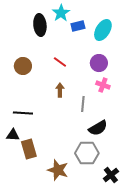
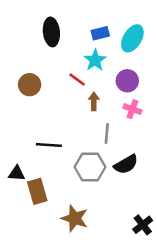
cyan star: (61, 13) -> (95, 60), moved
brown arrow: (60, 90) -> (94, 101), moved
black line: (23, 113) -> (49, 145), moved
gray hexagon: (87, 153) -> (90, 167), moved

